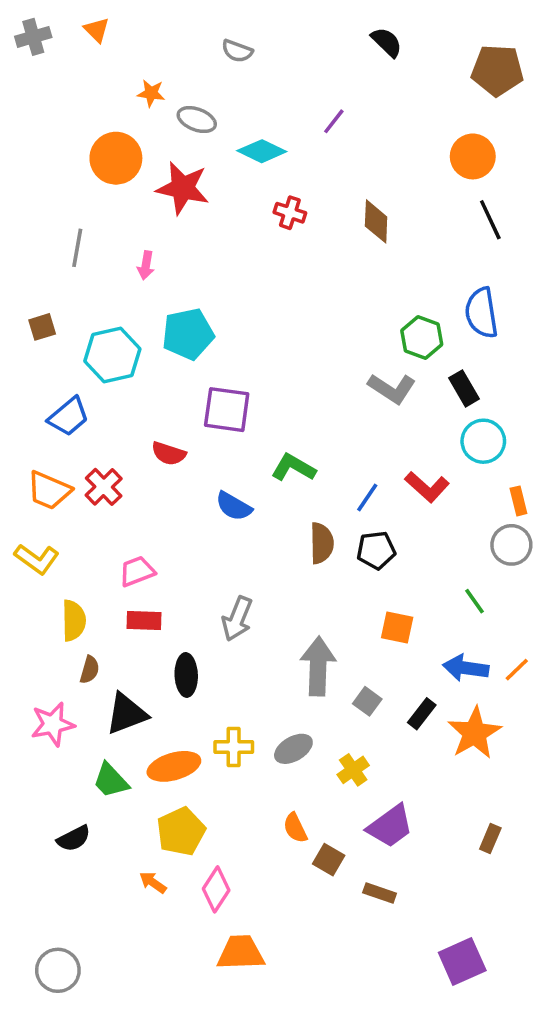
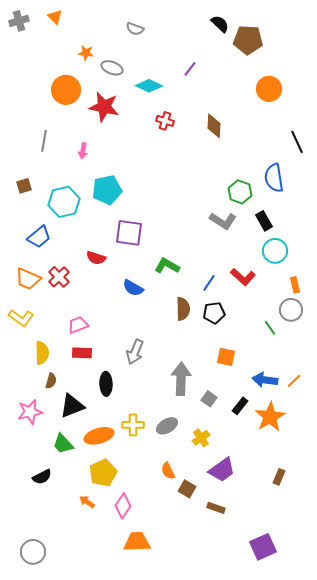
brown pentagon: (497, 70) -> (248, 40), moved
black line: (490, 220) -> (297, 142), moved
green line: (474, 601) -> (270, 328), moved

